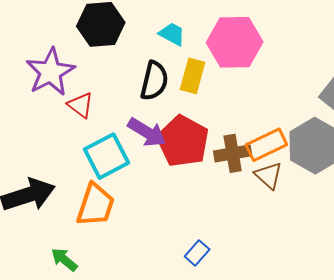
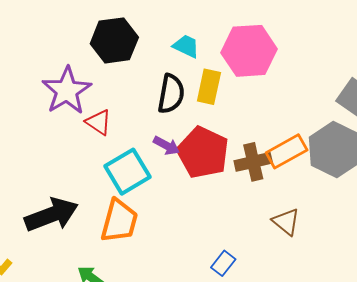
purple arrow: (147, 132) -> (166, 146), size x0.7
brown triangle: (269, 175) -> (286, 222), moved

